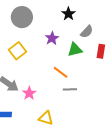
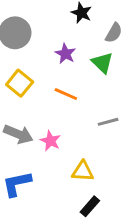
green triangle: (75, 50) -> (102, 63), turned -49
orange line: (61, 72) -> (66, 94), moved

